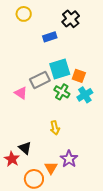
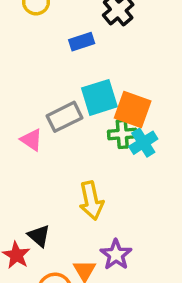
orange square: (79, 76) -> (133, 110), size x1.5
green cross: (62, 92) -> (122, 134), moved, turned -35
yellow arrow: (55, 128) -> (91, 201), size x1.5

